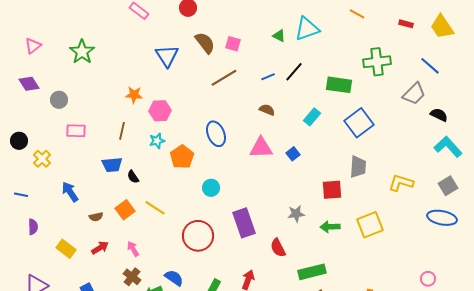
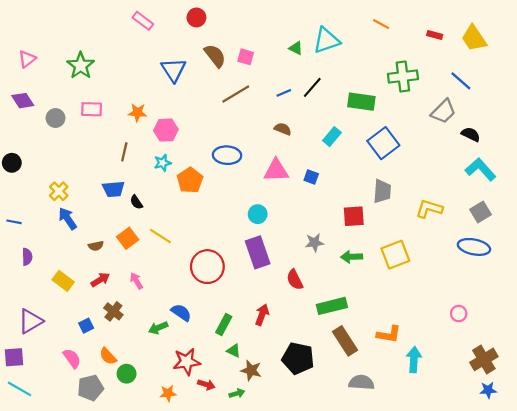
pink rectangle: (76, 131) -> (92, 109), moved
blue ellipse: (216, 134) -> (227, 155), turned -65
blue square: (293, 154) -> (311, 177), turned -32
yellow cross: (42, 159) -> (59, 191), moved
cyan circle: (211, 188) -> (258, 214), moved
brown cross: (132, 277) -> (113, 311), moved

